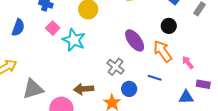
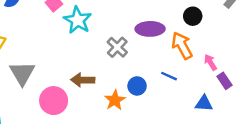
purple ellipse: (135, 40) -> (150, 29), turned -60
gray cross: (116, 67) -> (117, 47), moved
purple rectangle: (203, 84) -> (224, 81), moved, turned 40
gray triangle: (33, 89) -> (22, 73), turned -50

